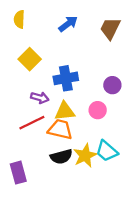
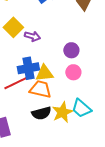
blue cross: (66, 78) -> (28, 68), moved
purple circle: (112, 85) -> (71, 50), moved
purple arrow: (40, 98) -> (32, 36), moved

